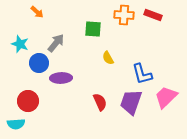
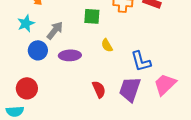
cyan star: (20, 44) -> (26, 23), moved, turned 30
purple ellipse: (61, 78) -> (70, 55), moved

